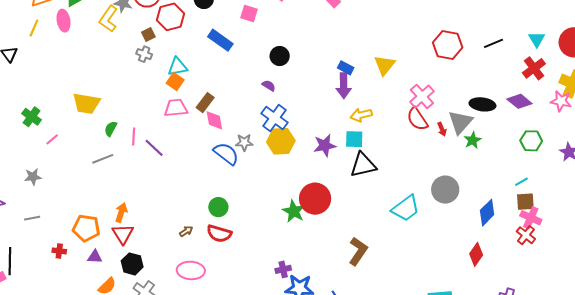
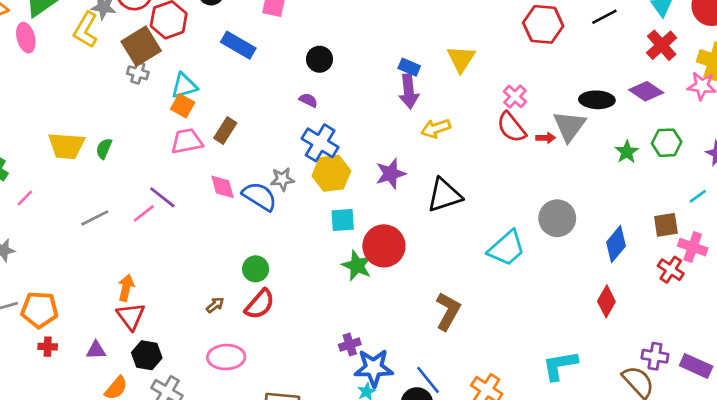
brown square: (148, 35) -> (141, 46), size x2.0
pink cross: (422, 97) -> (515, 96), size x0.7
pink diamond: (214, 120) -> (222, 187), moved
green semicircle: (111, 129) -> (104, 149), moved
red arrow: (442, 129) -> (546, 138), turned -64
pink line: (134, 136) -> (144, 213), moved, turned 54
cyan square: (354, 139) -> (343, 220), moved
green star: (473, 140) -> (627, 152), moved
cyan line: (521, 182) -> (698, 196), moved
pink cross: (531, 218) -> (693, 247), moved
orange pentagon: (86, 228) -> (40, 310), moved
red semicircle: (219, 234) -> (260, 304), turned -60

